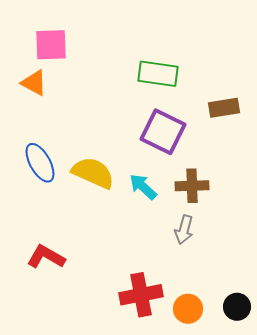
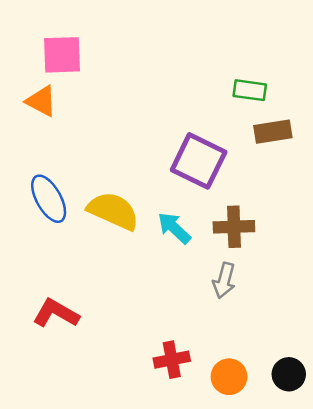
green rectangle: (158, 74) -> (250, 90), moved, size x0.7
red cross: (141, 295) -> (172, 360), size x0.7

